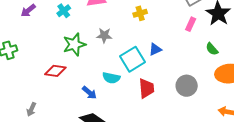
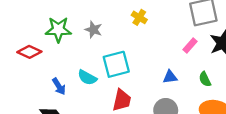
yellow cross: (140, 13) -> (139, 17), turned 32
blue triangle: (155, 49) -> (170, 77), moved

